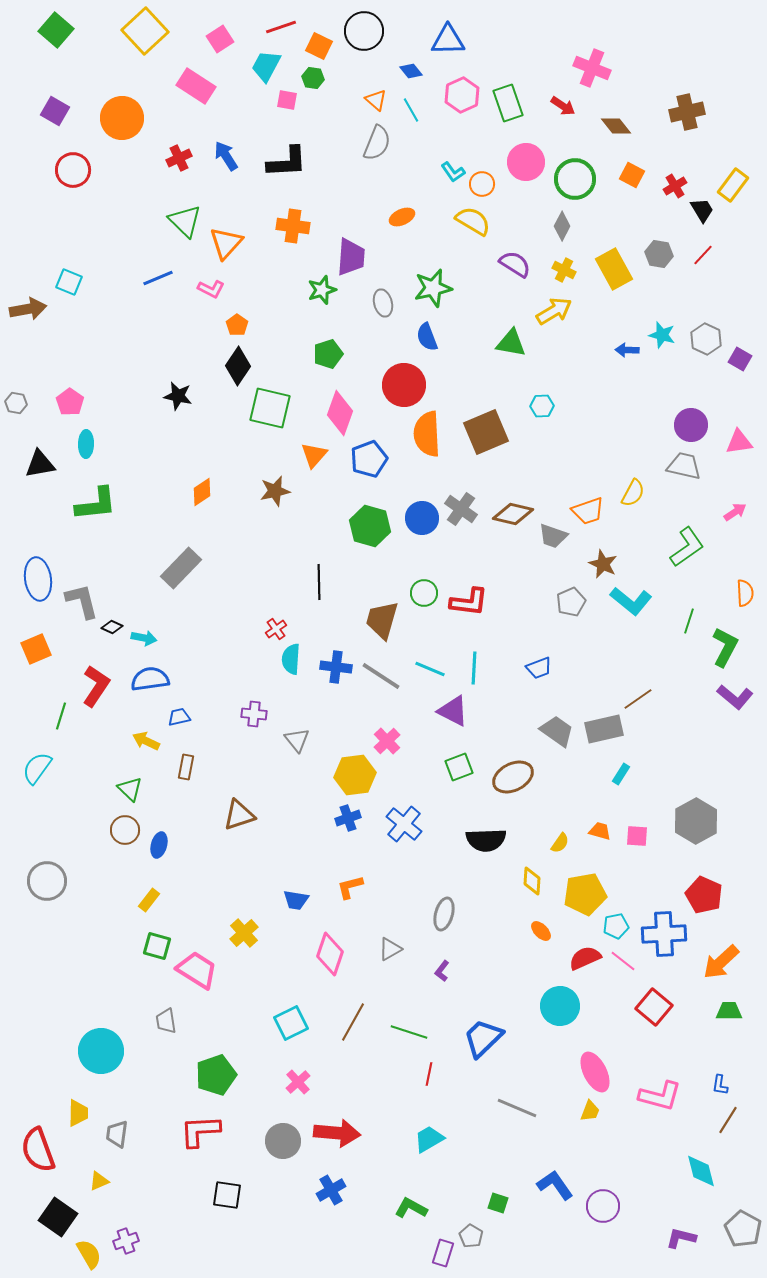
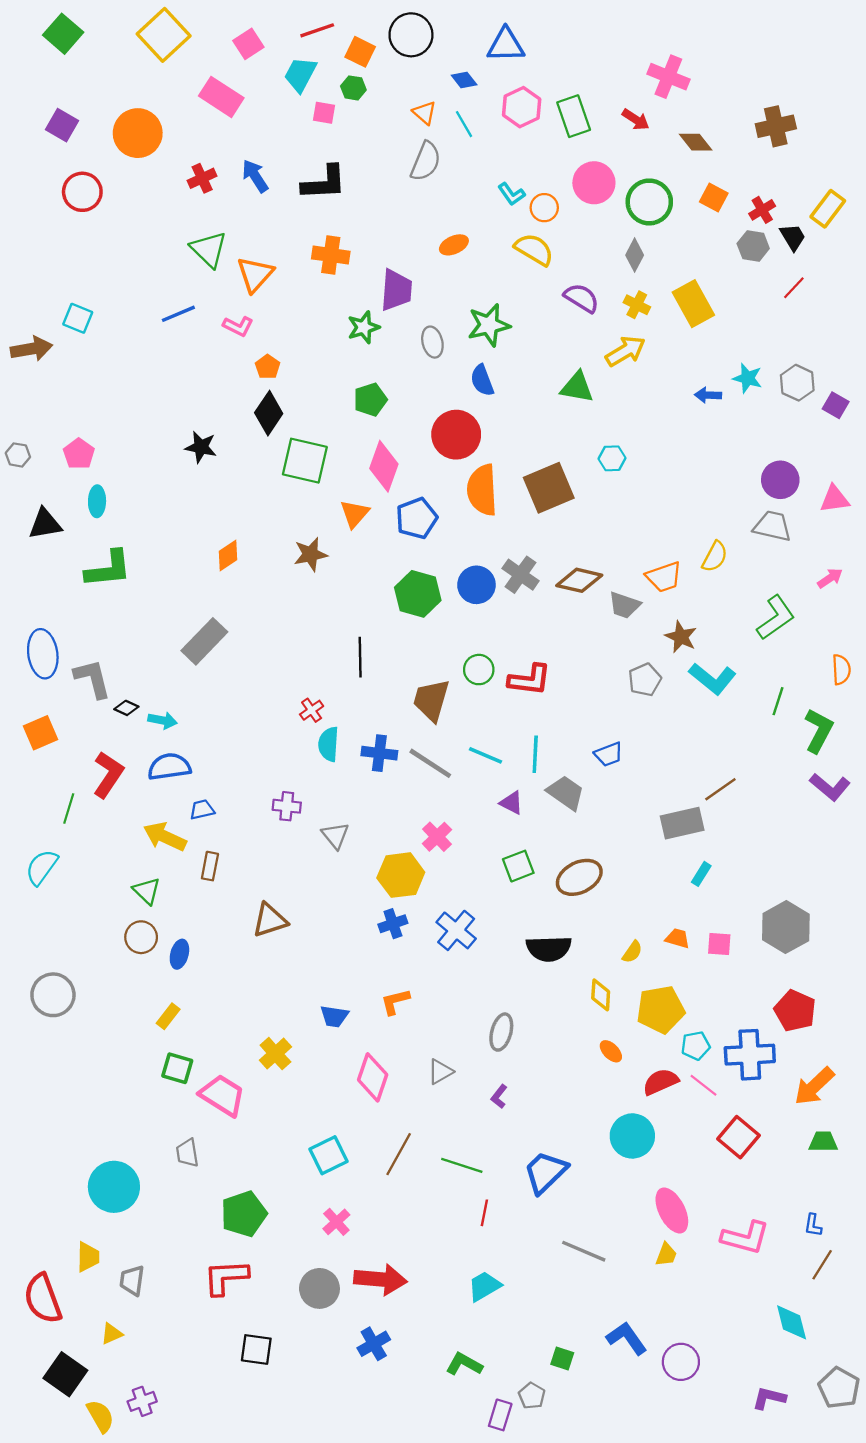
gray hexagon: (659, 254) -> (753, 246), moved
purple triangle: (453, 711) -> (511, 803), size x0.7
gray trapezoid: (557, 731) -> (566, 793), moved
yellow arrow: (146, 741) -> (165, 837), size x1.4

